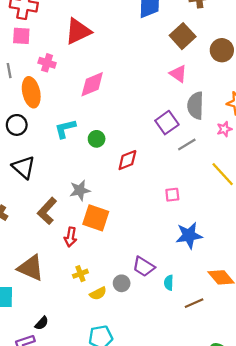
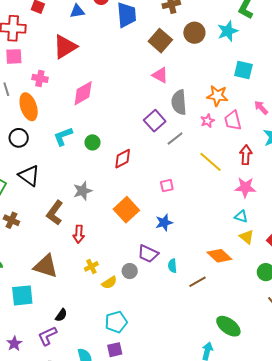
brown circle: (222, 50) -> (194, 33), moved
orange square: (96, 218) -> (126, 210), moved, turned 35
blue star: (189, 235) -> (164, 223), moved, size x0.7

